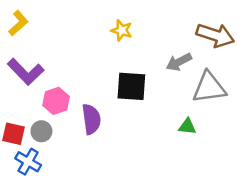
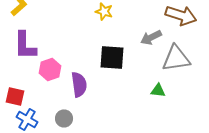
purple L-shape: (26, 72) -> (25, 45), turned 44
gray circle: (41, 131) -> (64, 118), moved

